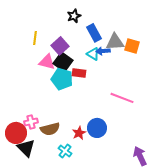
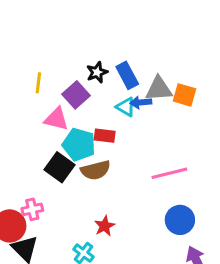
black star: (74, 16) -> (97, 72), moved
black square: (63, 62) -> (59, 167), moved
pink line: (122, 98) -> (169, 173), turned -35
blue circle: (97, 128) -> (180, 220), moved
brown semicircle: (50, 129) -> (96, 170), moved

